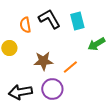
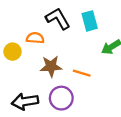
orange semicircle: (25, 25) -> (35, 38), moved, turned 105
orange line: (70, 67) -> (82, 73), turned 56

